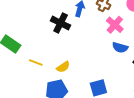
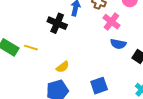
yellow line: (36, 63) -> (31, 48), moved

